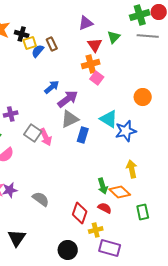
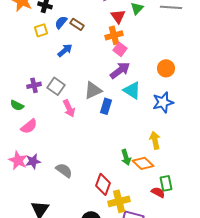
yellow square: (30, 43) -> (41, 30), moved
brown rectangle: (52, 44) -> (77, 24), moved, turned -32
blue arrow: (52, 87) -> (65, 50), moved
purple arrow: (68, 99) -> (120, 70), moved
blue star: (126, 131) -> (163, 102), moved
gray square: (33, 133) -> (56, 86), moved
red semicircle: (105, 208) -> (158, 192), moved
yellow cross: (96, 230) -> (119, 201), size x1.5

